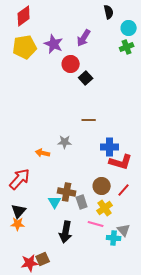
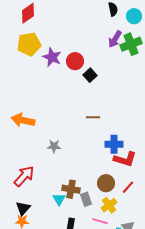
cyan circle: (129, 28) -> (134, 16), moved
purple arrow: (84, 38) -> (115, 39), moved
purple star: (54, 44) -> (52, 57), moved
green cross: (127, 47) -> (131, 44), size x1.5
gray star: (65, 142) -> (54, 146), moved
orange arrow: (43, 153) -> (23, 120), moved, size x1.6

